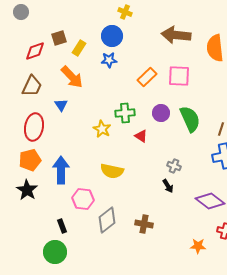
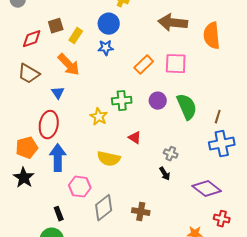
brown trapezoid: (32, 86) -> (29, 74), turned 95
red ellipse: (34, 127) -> (49, 125), moved
red triangle: (141, 136) -> (135, 138), moved

